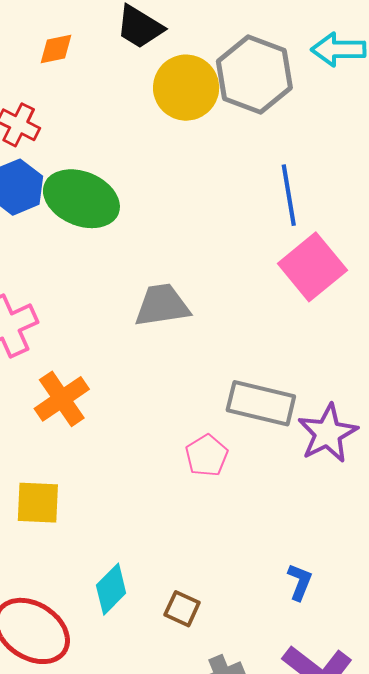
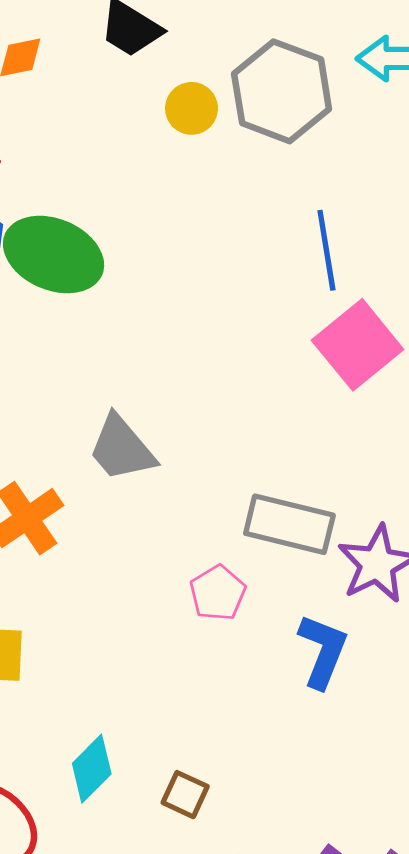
yellow circle: (186, 88) -> (192, 108), size x0.6
gray trapezoid: (162, 305) -> (122, 448), moved, turned -122
blue L-shape: (300, 582) -> (323, 651), moved, size x1.5

